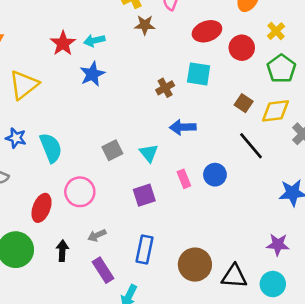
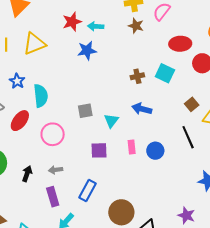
red ellipse: (42, 208) -> (20, 121), moved

